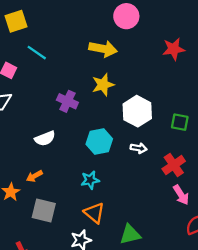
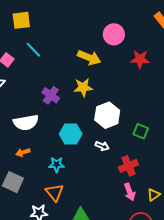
red star: (174, 49) -> (140, 59), moved
white semicircle: (45, 138) -> (26, 122), size x1.4
orange arrow: (34, 176) -> (23, 152), moved

